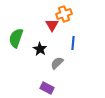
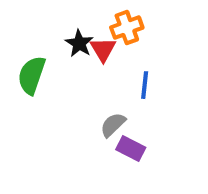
black star: (40, 49) -> (79, 43), moved
purple rectangle: (47, 88) -> (131, 149), moved

